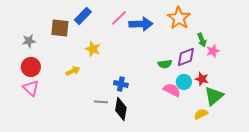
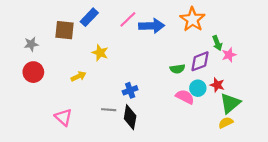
blue cross: (121, 84) -> (130, 90), turned -32
pink triangle: (31, 88) -> (63, 117), moved
yellow semicircle: (201, 114) -> (226, 123), moved

